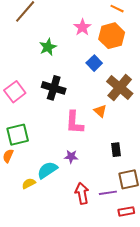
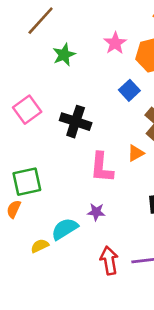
green star: (48, 47) -> (64, 55), moved
pink square: (15, 92) -> (27, 110), moved
orange triangle: (100, 111) -> (136, 153), turned 48

